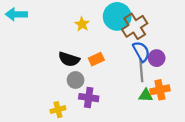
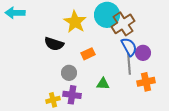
yellow star: (82, 24) -> (75, 22), size x1.6
black semicircle: (69, 59) -> (54, 44), moved
green triangle: (146, 95) -> (103, 84), moved
purple cross: (89, 98) -> (72, 95), moved

